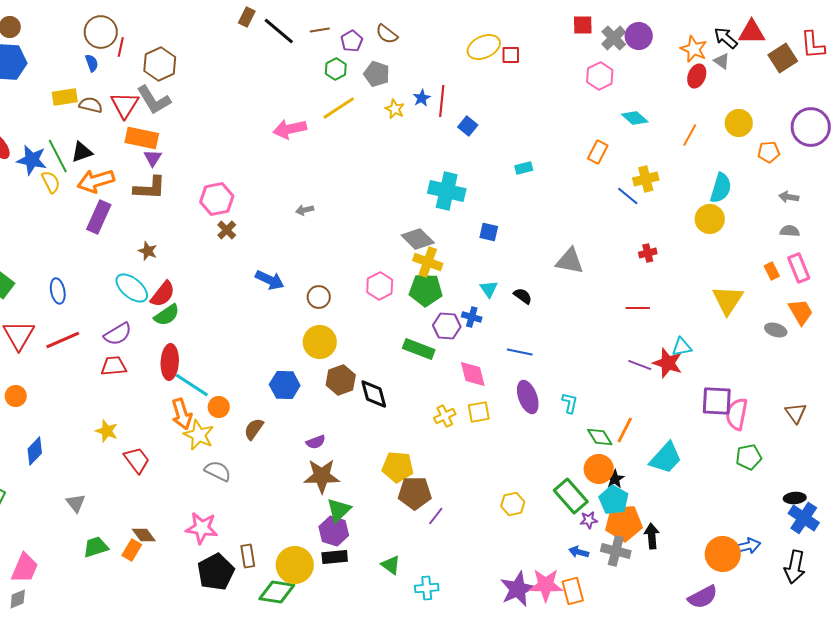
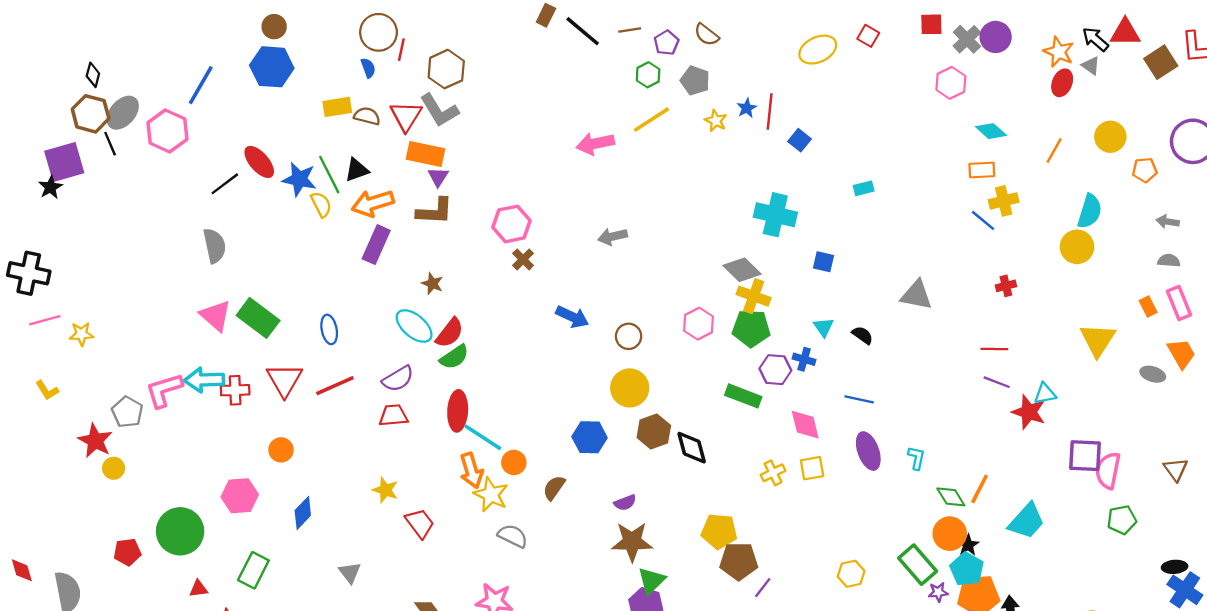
red square: (511, 55) -> (868, 36), moved, turned 30
orange rectangle: (598, 152) -> (982, 170), moved, turned 60
gray arrow: (305, 210) -> (612, 237), size x1.4
purple line: (640, 365) -> (997, 382), moved

